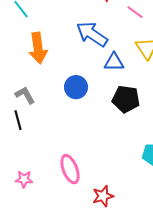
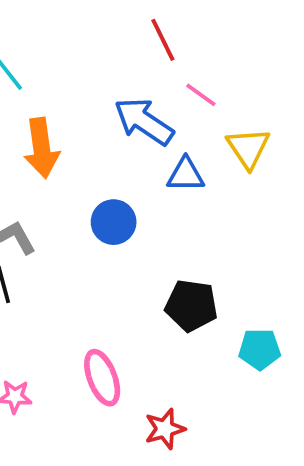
pink line: (135, 12) -> (201, 95), moved
black pentagon: (126, 99) -> (191, 306), moved

